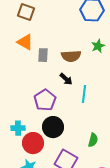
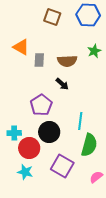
brown square: (26, 12) -> (52, 17), moved
cyan line: (84, 94) -> (80, 121), moved
green semicircle: (93, 140) -> (89, 145), size x1.6

